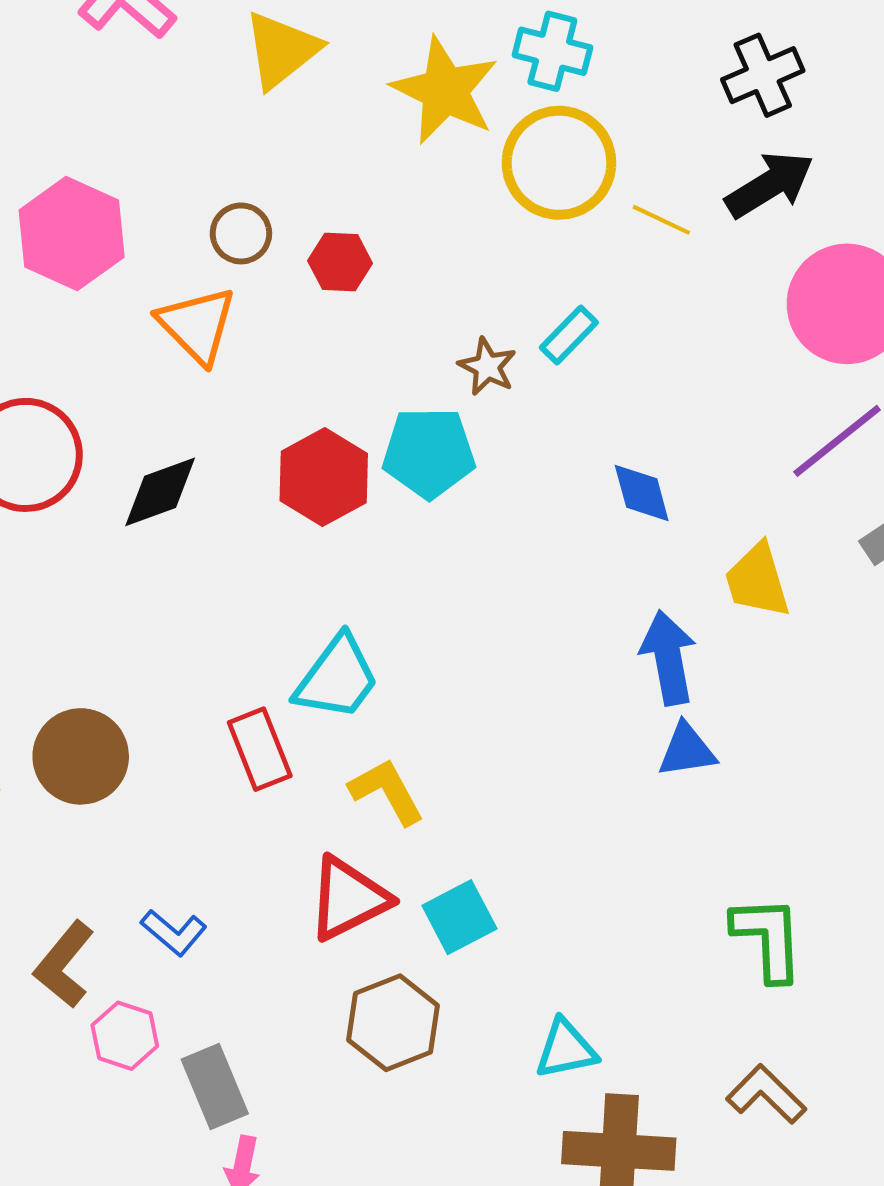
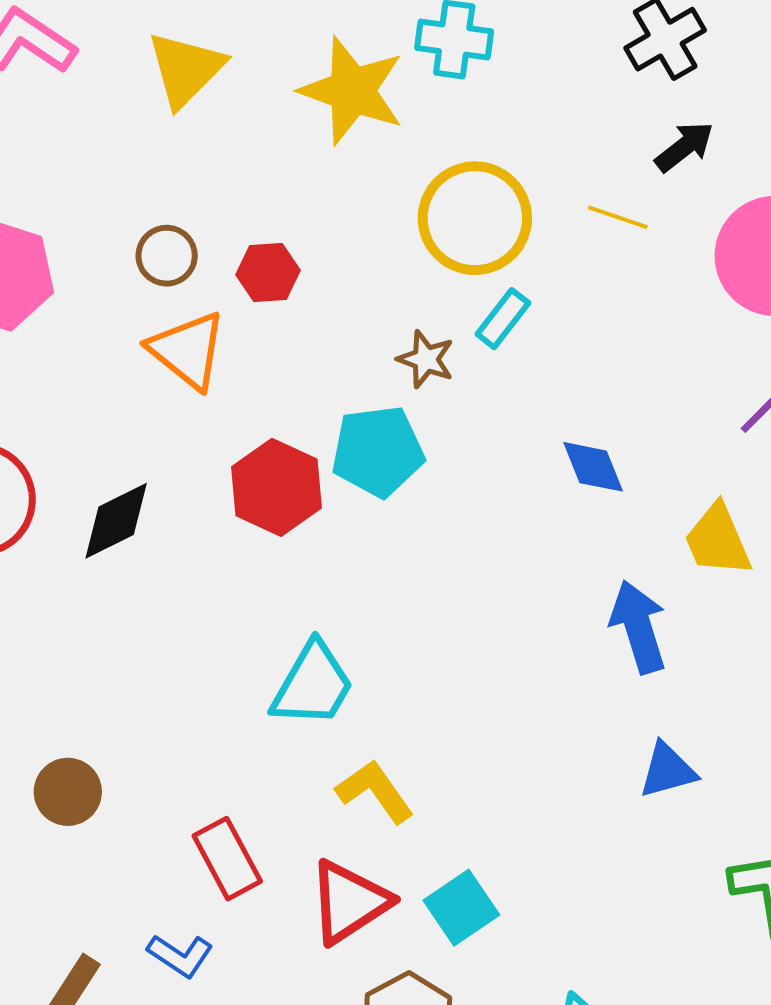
yellow circle: (559, 163) -> (475, 218), moved
black arrow: (770, 185) -> (684, 147), size x0.7
yellow line: (661, 220) -> (618, 217), moved
orange triangle: (197, 325) -> (188, 350), moved
red rectangle: (260, 749) -> (227, 859), moved
blue triangle: (687, 750) -> (667, 770), moved
brown circle: (81, 756) -> (68, 792), size x0.7

